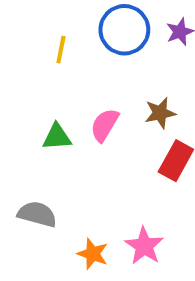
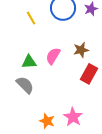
yellow line: (61, 50) -> (31, 18), turned -40
gray semicircle: (37, 214) -> (25, 85), moved, turned 30

